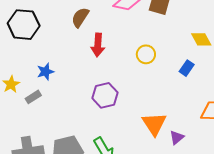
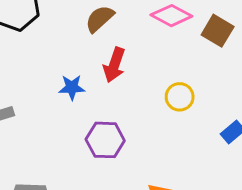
blue star: (45, 72) -> (72, 87), moved

